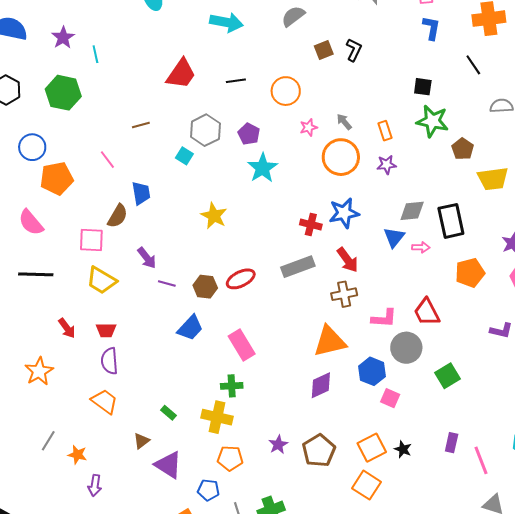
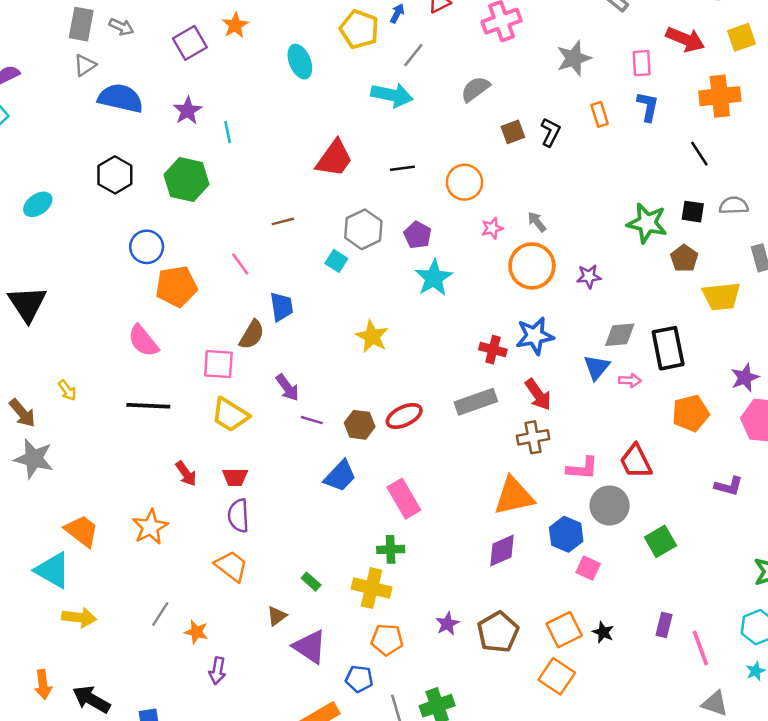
black square: (423, 87) -> (693, 212), moved
orange rectangle: (385, 131) -> (600, 114), moved

